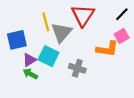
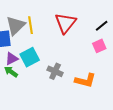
gray triangle: (61, 33) -> (16, 26), moved
orange L-shape: (107, 49) -> (85, 80), moved
cyan square: (48, 56) -> (30, 57), turned 30

